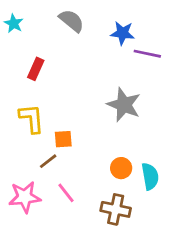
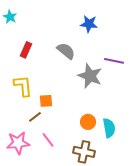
gray semicircle: (72, 21) -> (66, 51), moved
purple line: (147, 54) -> (114, 61), moved

